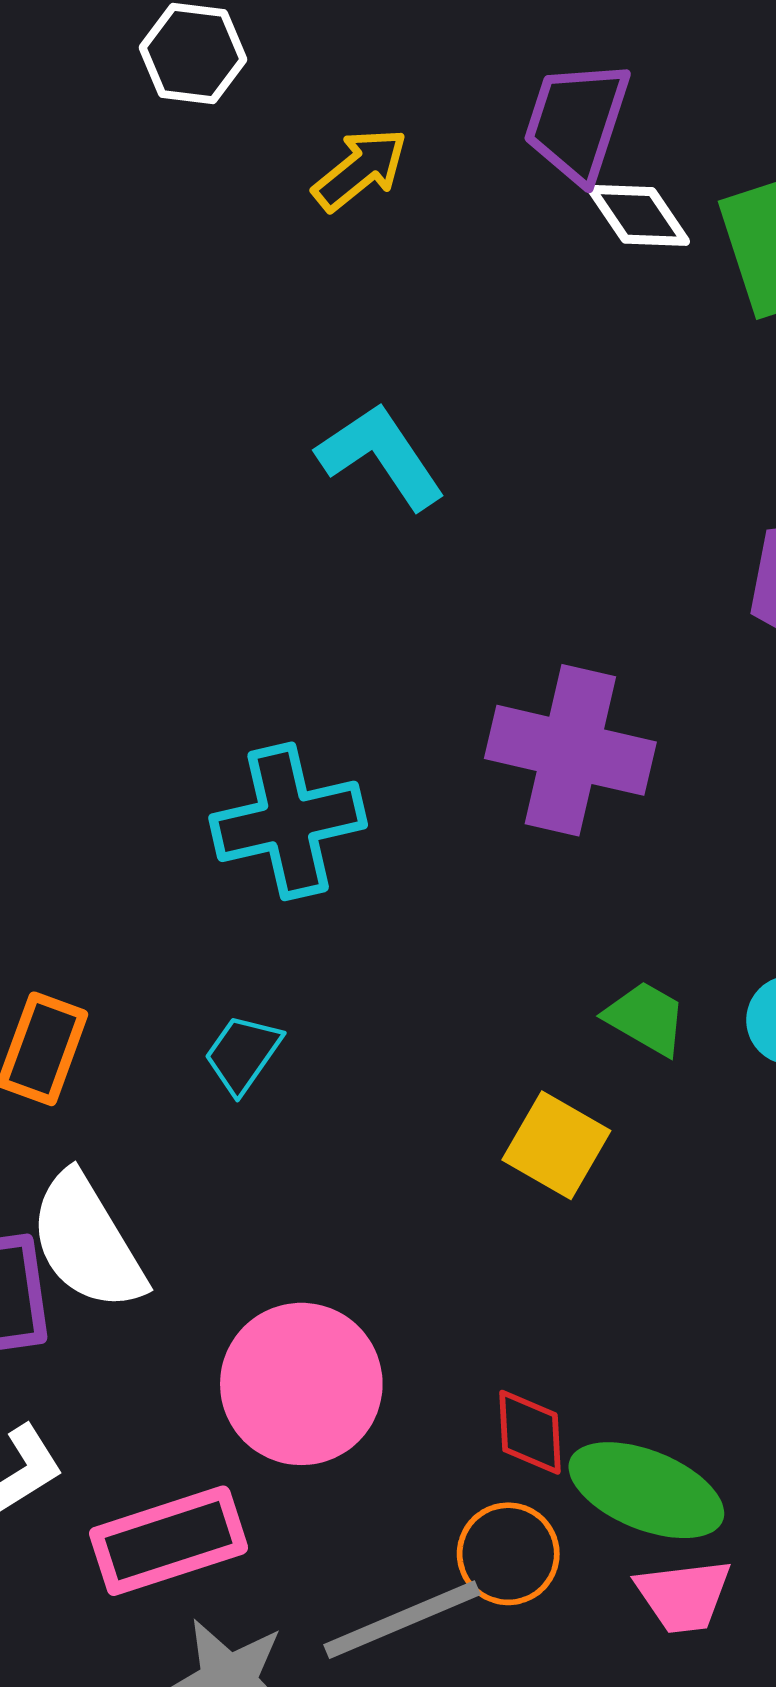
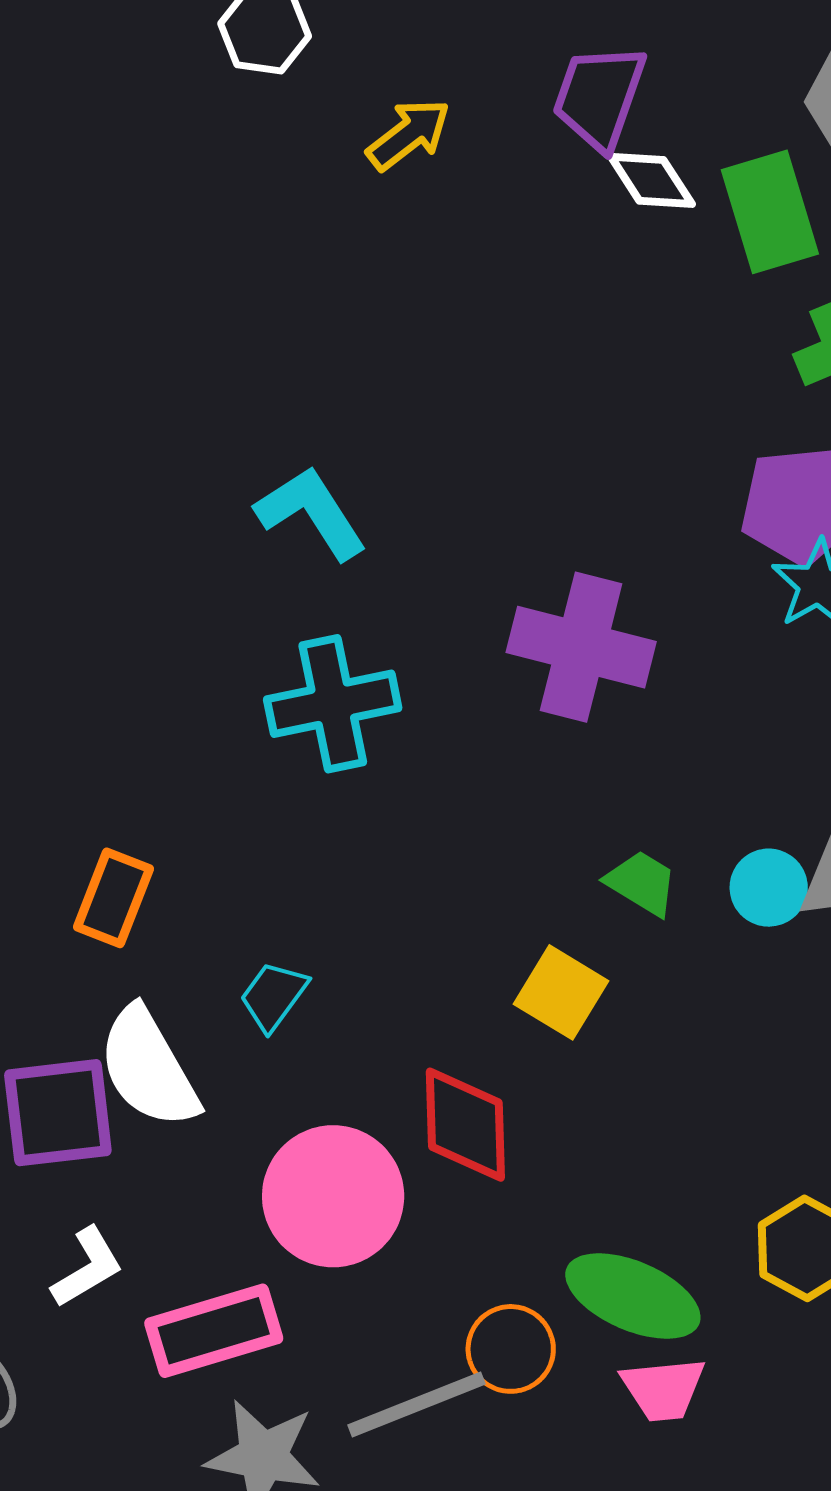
cyan L-shape: (381, 456) -> (311, 513), moved
cyan trapezoid: (243, 1054) -> (274, 996), moved
red diamond: (530, 1432) -> (465, 1125), moved, size x1.5

